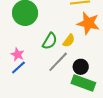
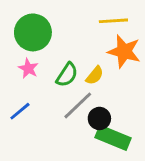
pink star: (18, 54) -> (28, 68), moved
black circle: (81, 67) -> (99, 118), moved

